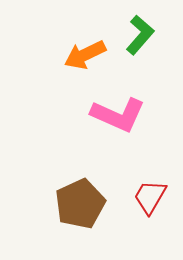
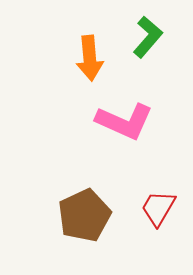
orange arrow: (85, 55) -> (90, 58), turned -69

